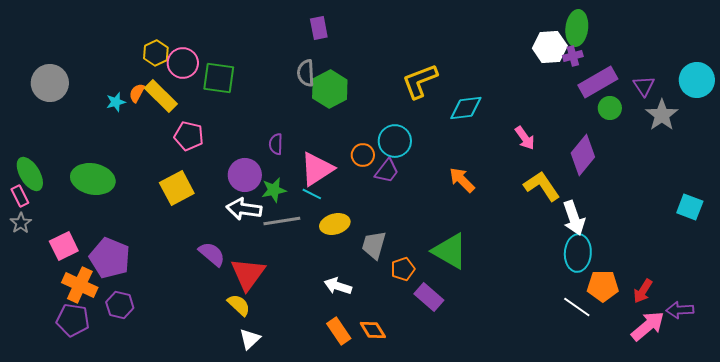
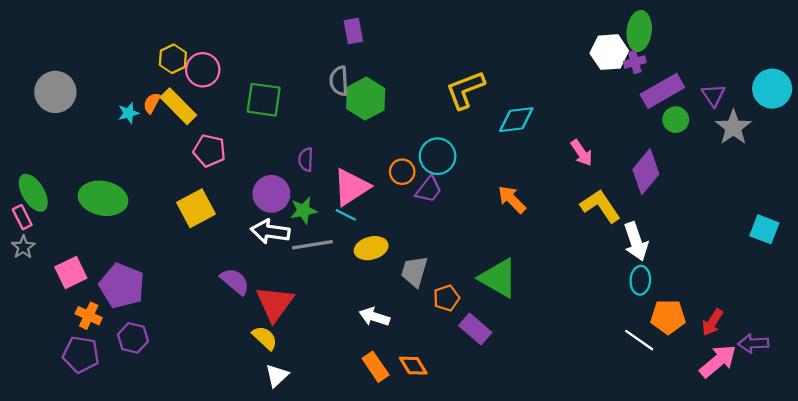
green square: (219, 78) -> (264, 100), moved
cyan ellipse: (578, 253) -> (640, 280), size x0.7
orange cross: (80, 285) -> (89, 316), size x0.7

